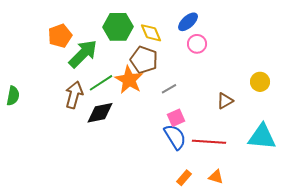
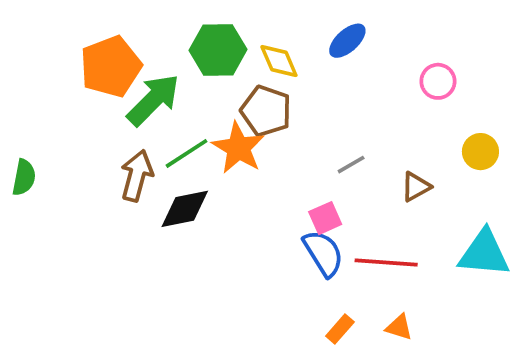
orange pentagon: (60, 36) -> (111, 67), size x1.4
pink circle: (197, 44) -> (438, 81), moved
gray line: (169, 89) -> (351, 165), moved

